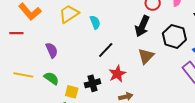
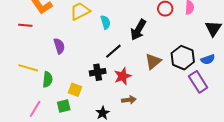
black arrow: (142, 26) -> (138, 30), moved
black hexagon: (174, 36) -> (183, 58), moved
green semicircle: (51, 78) -> (47, 79), moved, turned 56
black cross: (92, 83) -> (98, 72), moved

